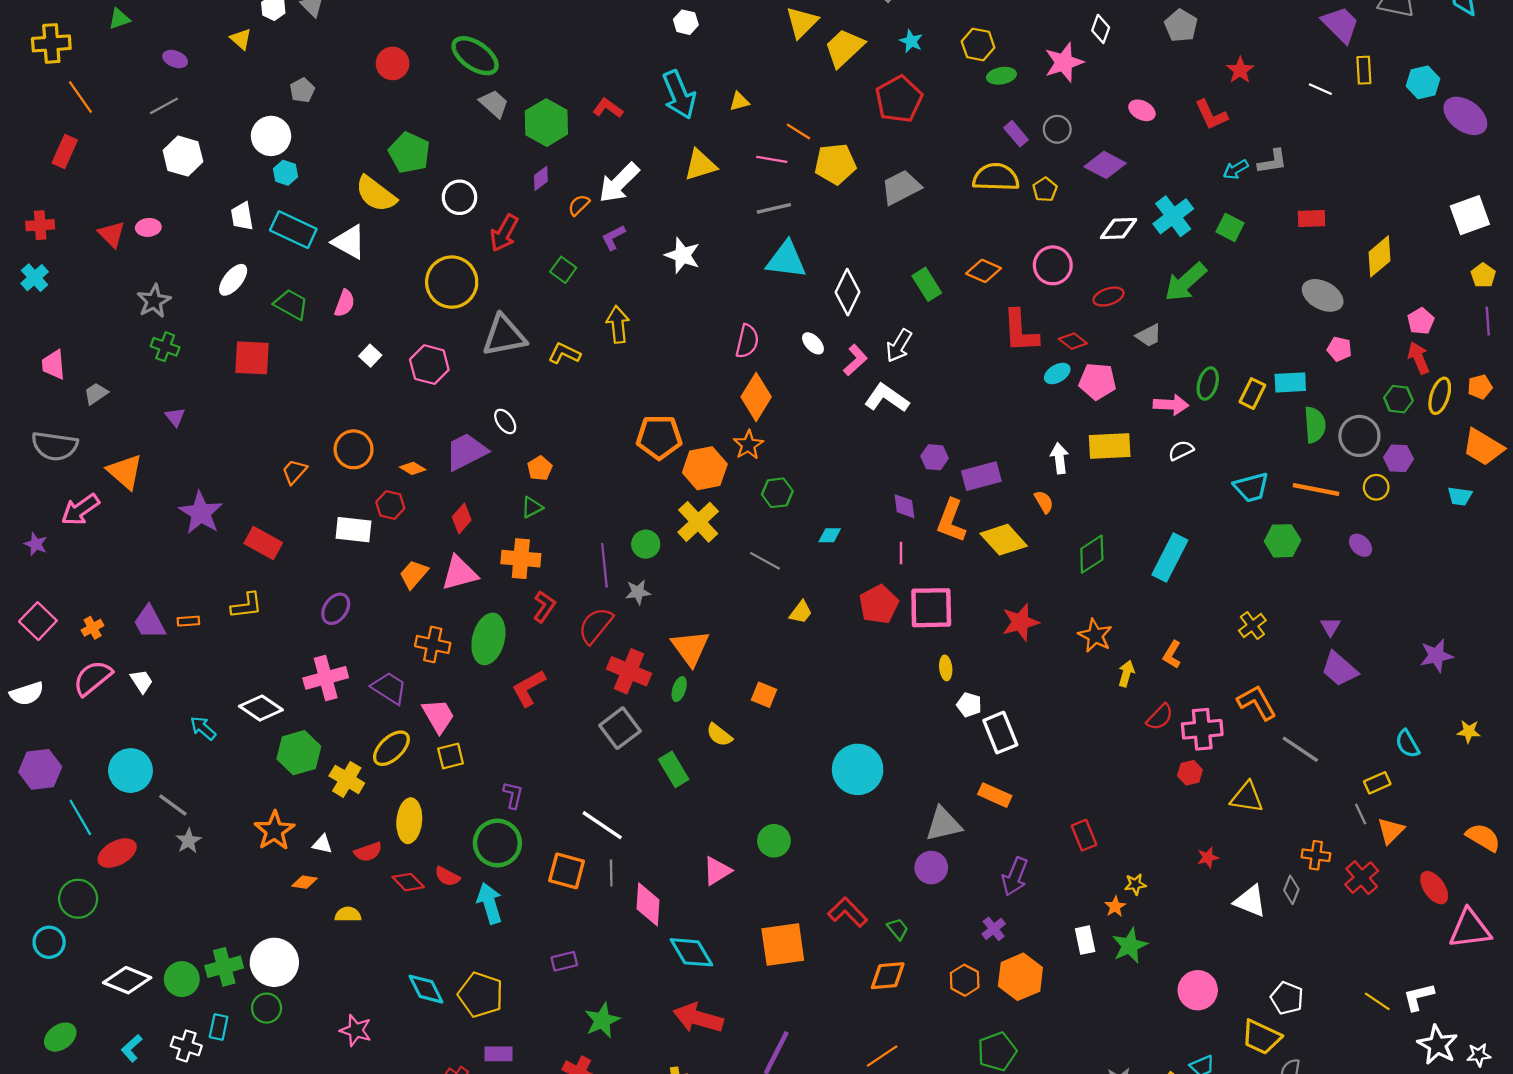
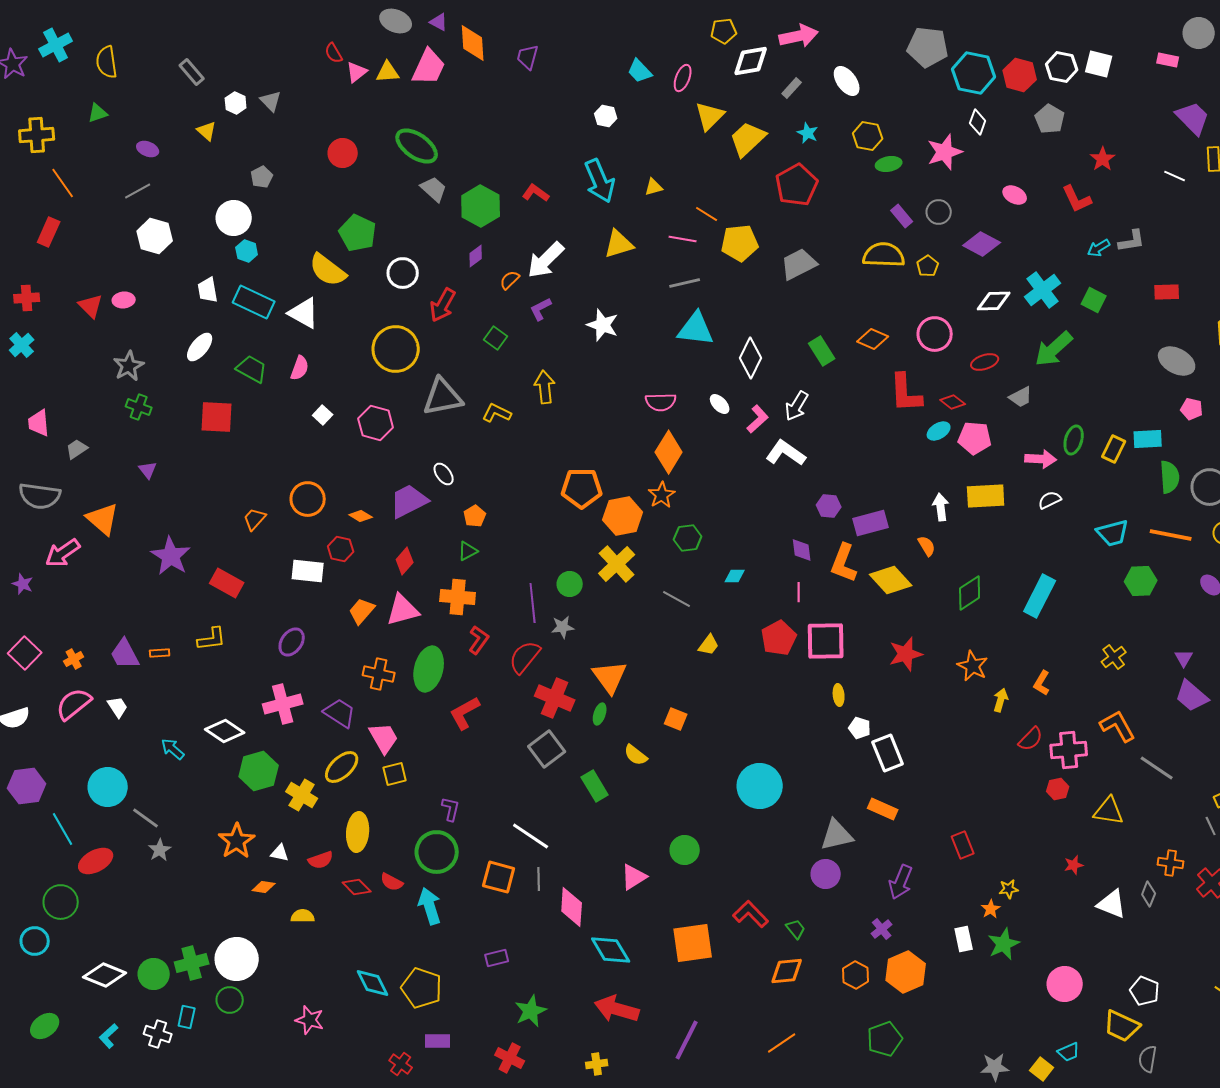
pink semicircle: (747, 341) -> (661, 402), turned 76

